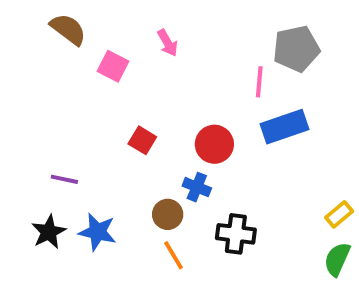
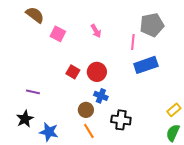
pink arrow: (168, 43) -> (96, 31), moved
red circle: (214, 144) -> (97, 72), moved
blue star: (97, 232) -> (49, 132), moved

